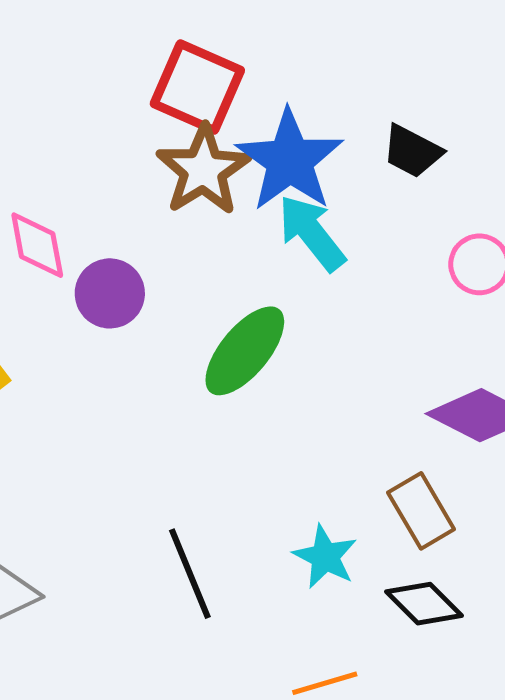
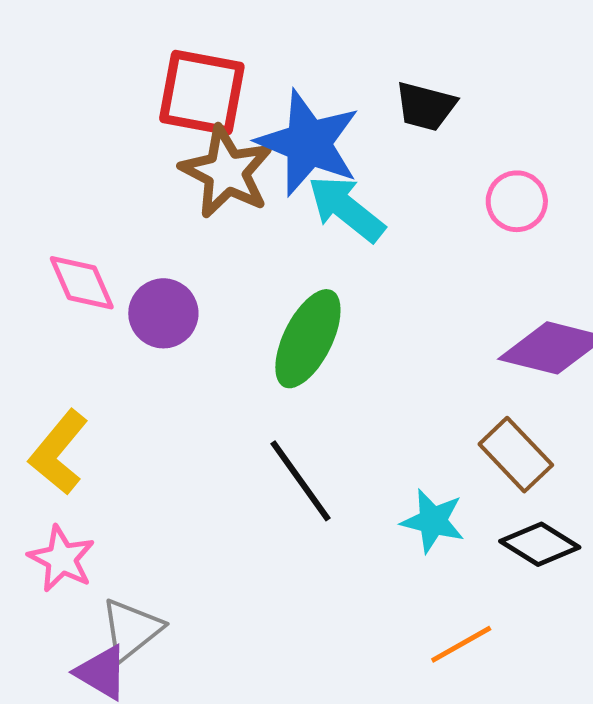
black line: (190, 574) -> (300, 481), moved

